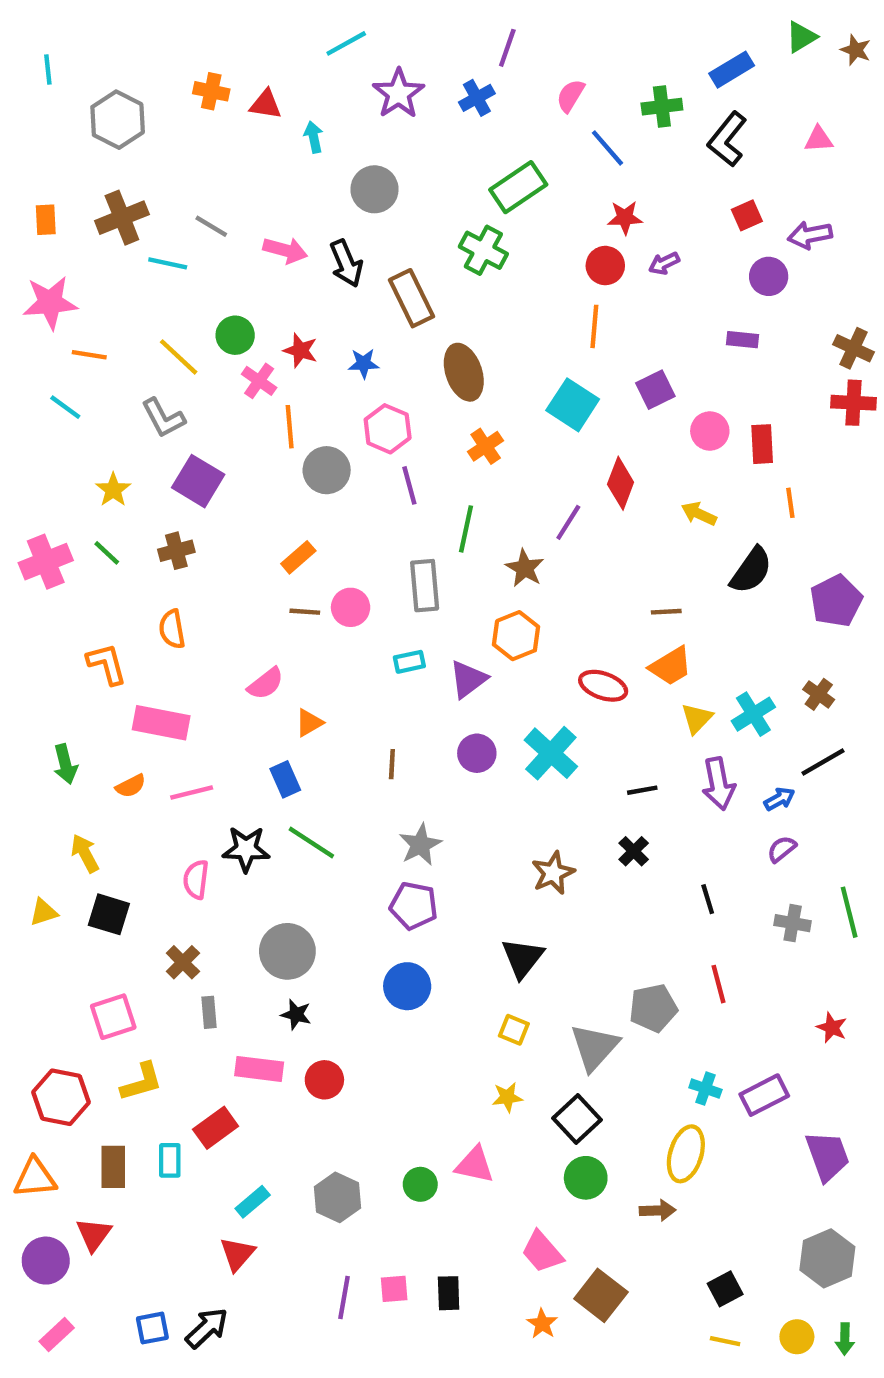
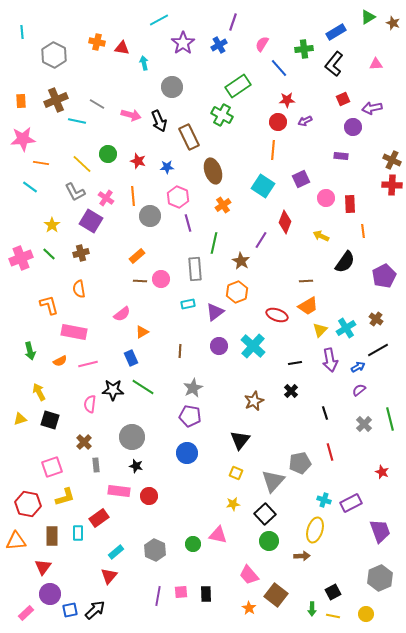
pink cross: (259, 381) -> (106, 198), moved
gray cross: (793, 923) -> (364, 424), turned 35
purple circle: (46, 1261) -> (50, 594), moved
green arrow: (845, 1339) -> (312, 609), moved

